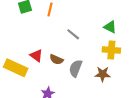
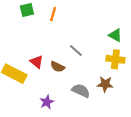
gray line: (73, 34) -> (76, 51), moved
gray semicircle: (76, 68) -> (81, 91), moved, turned 90

